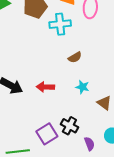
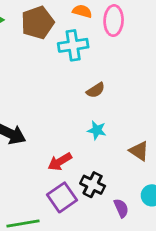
red arrow: (45, 87) -> (60, 162), moved, turned -30
cyan star: (82, 87) -> (97, 130), moved

